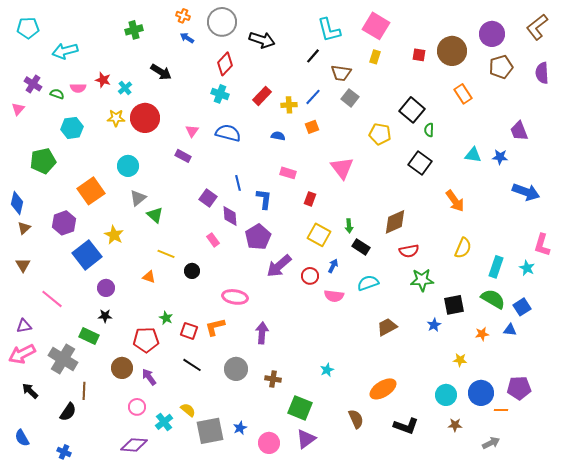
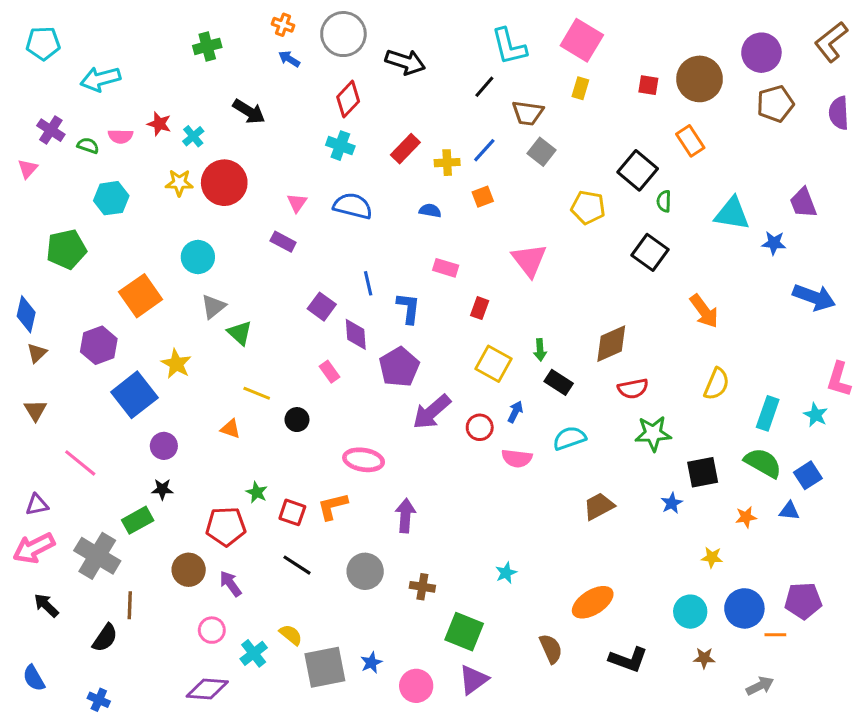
orange rectangle: (463, 94) -> (690, 141), moved
cyan triangle: (473, 155) -> (732, 214), moved, size x1.4
green rectangle: (89, 336) -> (138, 520), turned -54

